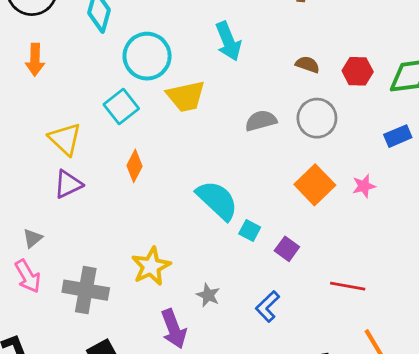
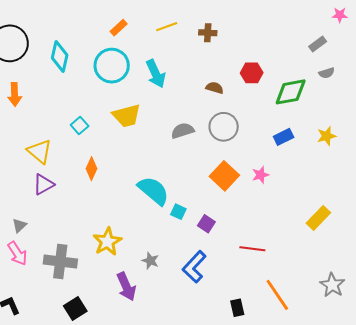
cyan circle: (147, 56) -> (112, 66), moved
red hexagon: (358, 71) -> (252, 73), moved
cyan square: (121, 107) -> (80, 126), size x0.7
blue L-shape: (268, 306) -> (194, 267), size x1.4

